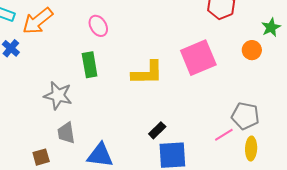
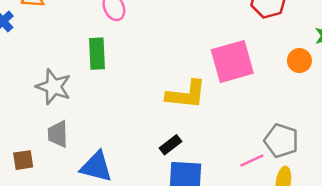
yellow L-shape: (147, 73) -> (186, 95), moved

